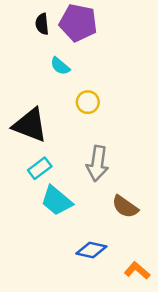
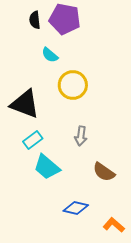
yellow circle: (88, 102) -> (73, 85), size x1.5
gray arrow: (97, 163) -> (81, 136), size x0.7

